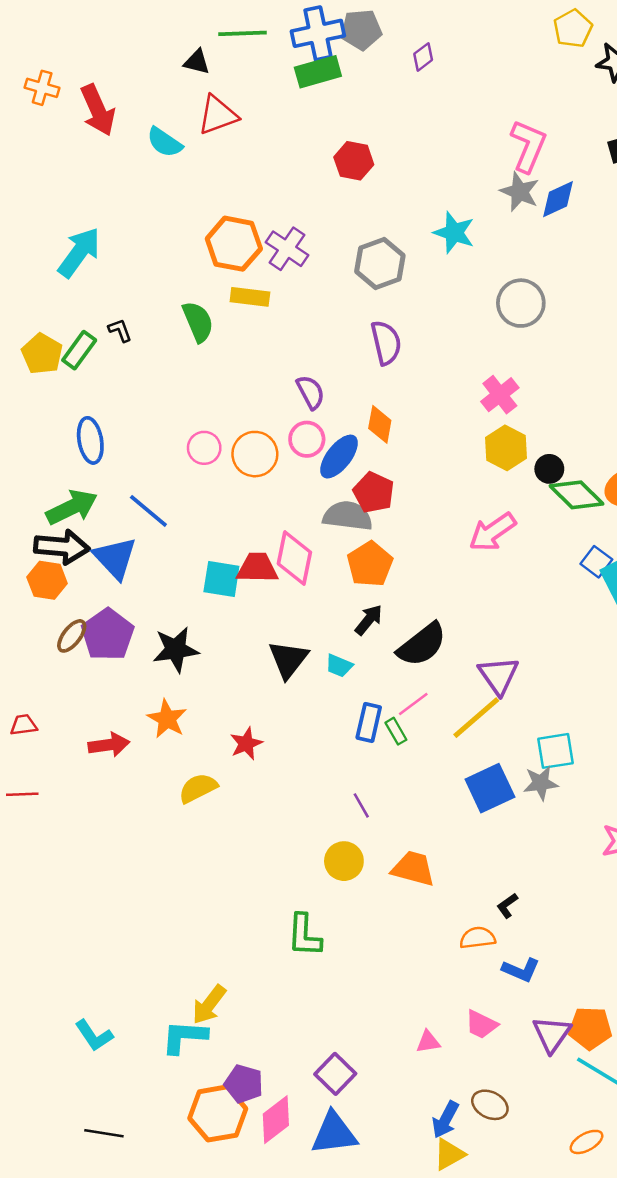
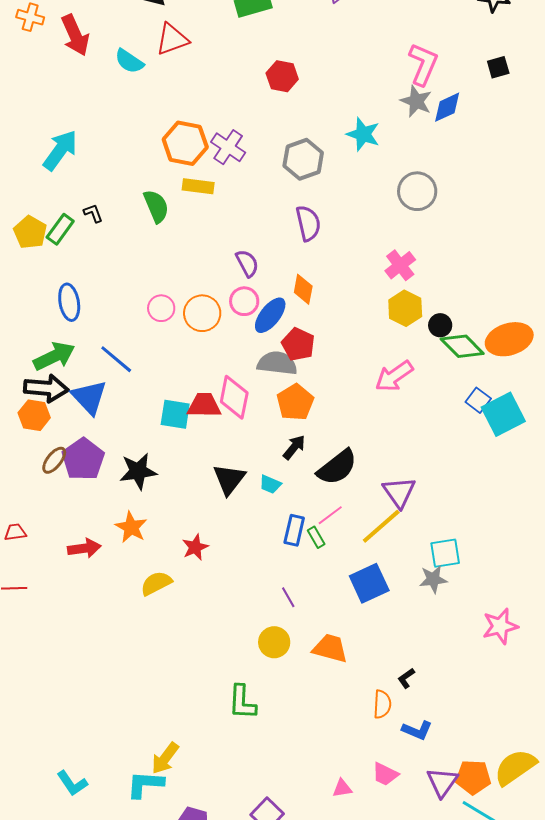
blue square: (490, 788) -> (369, 583), moved
orange semicircle: (478, 938) -> (382, 704), turned 100

